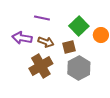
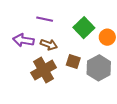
brown square: (69, 47) -> (73, 62), moved, turned 32
gray hexagon: (79, 68) -> (99, 68), moved

